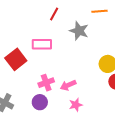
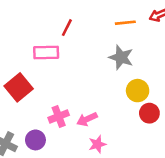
gray star: (79, 31) -> (121, 57), moved
pink rectangle: (42, 44) -> (46, 52), moved
purple circle: (40, 102) -> (35, 140), moved

